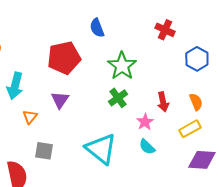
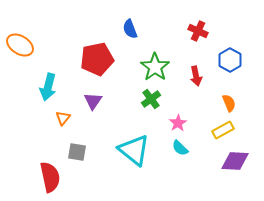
red arrow: (163, 102) -> (196, 76), moved

